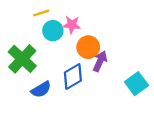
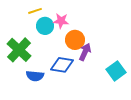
blue diamond: (73, 77) -> (62, 65), turned 40
blue semicircle: (41, 89) -> (35, 76), turned 36

